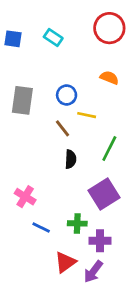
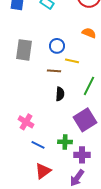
brown line: (63, 128) -> (54, 71), turned -48
red triangle: (65, 262) -> (43, 171), moved

